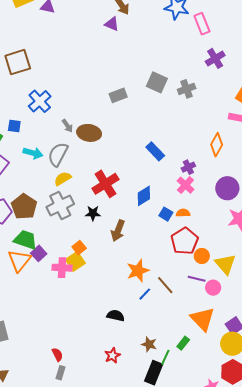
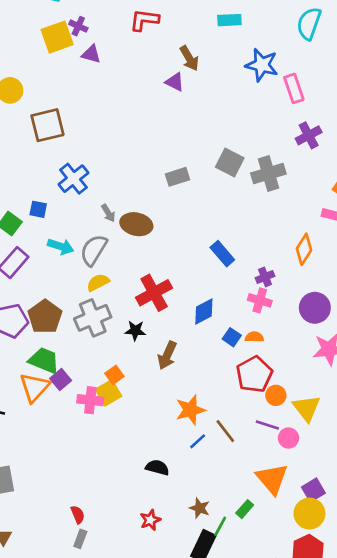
gray cross: (187, 89) -> (268, 174), size x1.4
pink cross: (185, 185) -> (260, 300), turned -30

